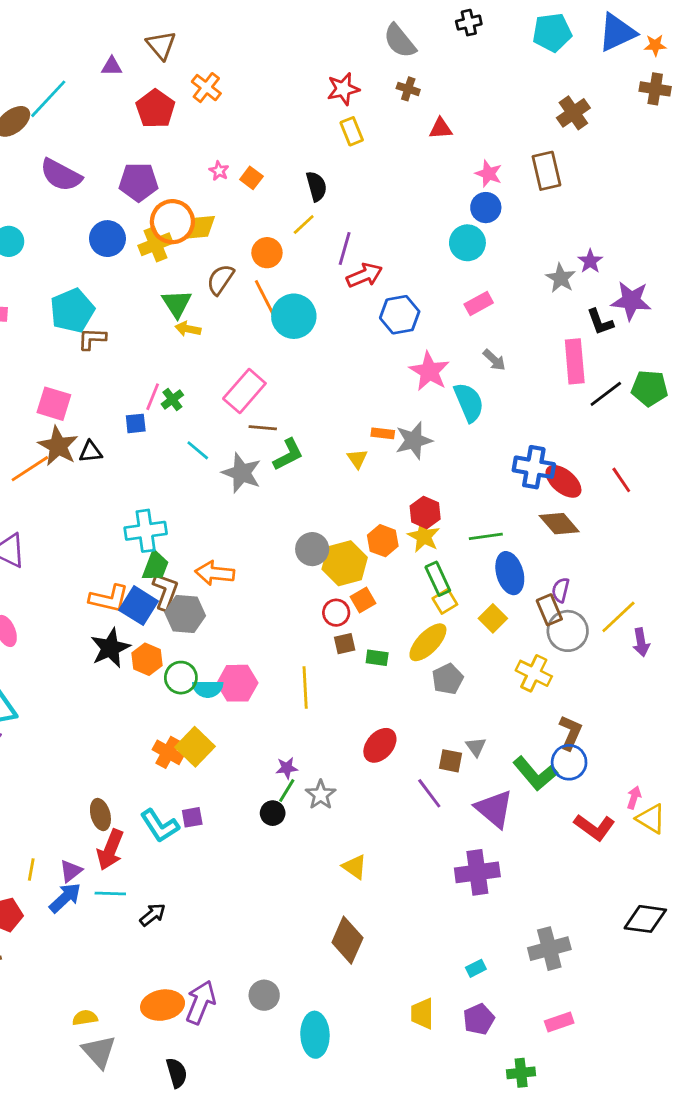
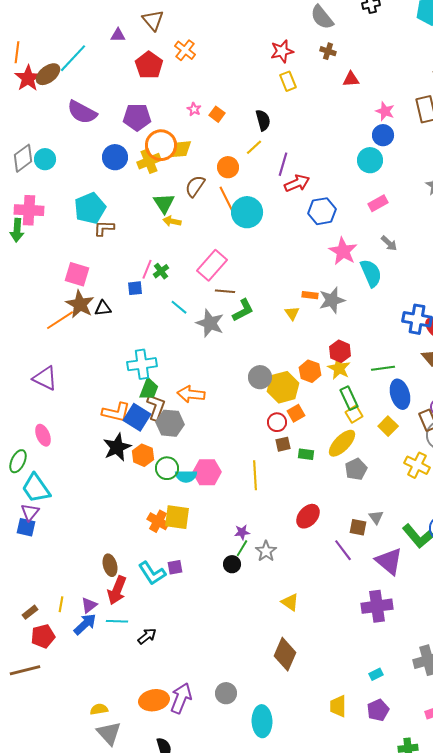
yellow square: (195, 747) -> (177, 517), turned -36

